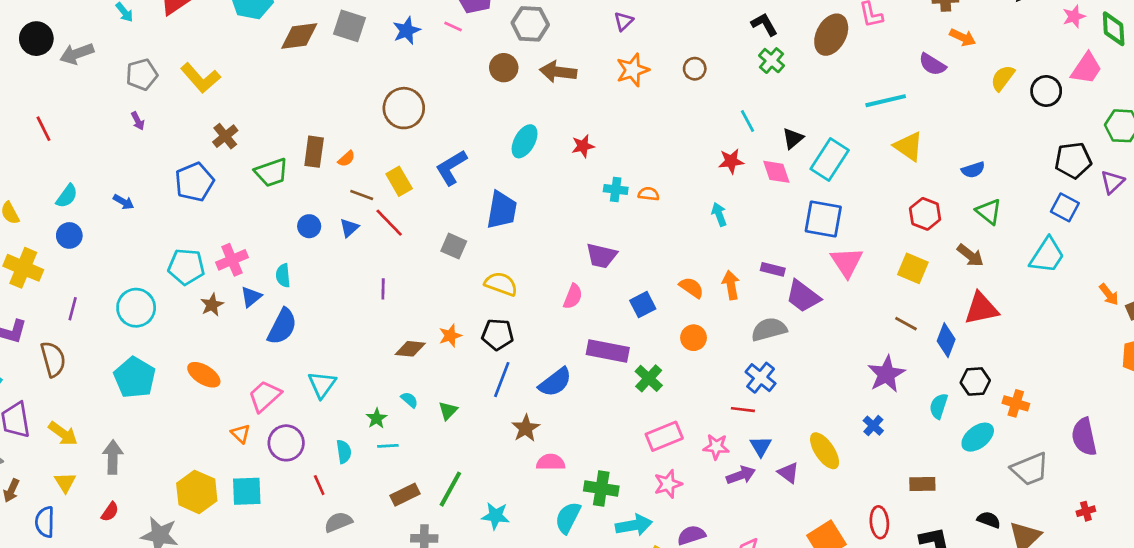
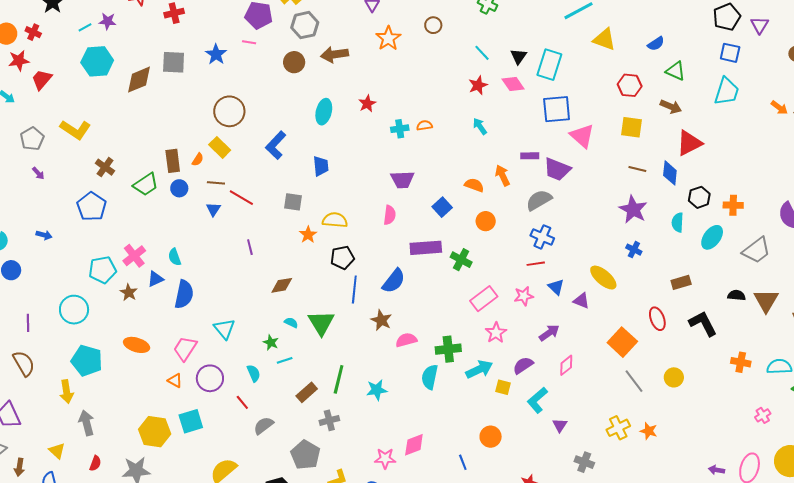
yellow rectangle: (399, 181) -> (220, 147), moved
blue trapezoid: (502, 210) -> (321, 166), size x0.7
blue circle: (309, 226) -> (179, 188), moved
blue triangle: (251, 297) -> (156, 279), turned 30
orange star: (450, 336) -> (308, 235), moved
green triangle: (448, 411) -> (321, 323), size x1.8
yellow arrow: (63, 434) -> (67, 392), moved, turned 60
purple arrow: (741, 475) -> (549, 333), moved

